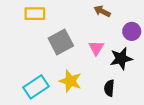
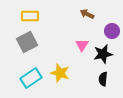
gray square: (61, 42) -> (27, 42), moved
black semicircle: (109, 88) -> (103, 79), moved

